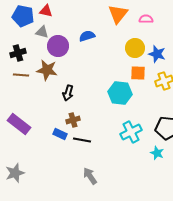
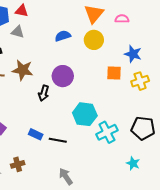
purple circle: (58, 46) -> (63, 76), moved
yellow circle: (135, 48) -> (94, 40), moved
cyan hexagon: (120, 93) -> (85, 114), moved
brown cross: (73, 120) -> (18, 164), moved
cyan star: (157, 153) -> (133, 163), moved

